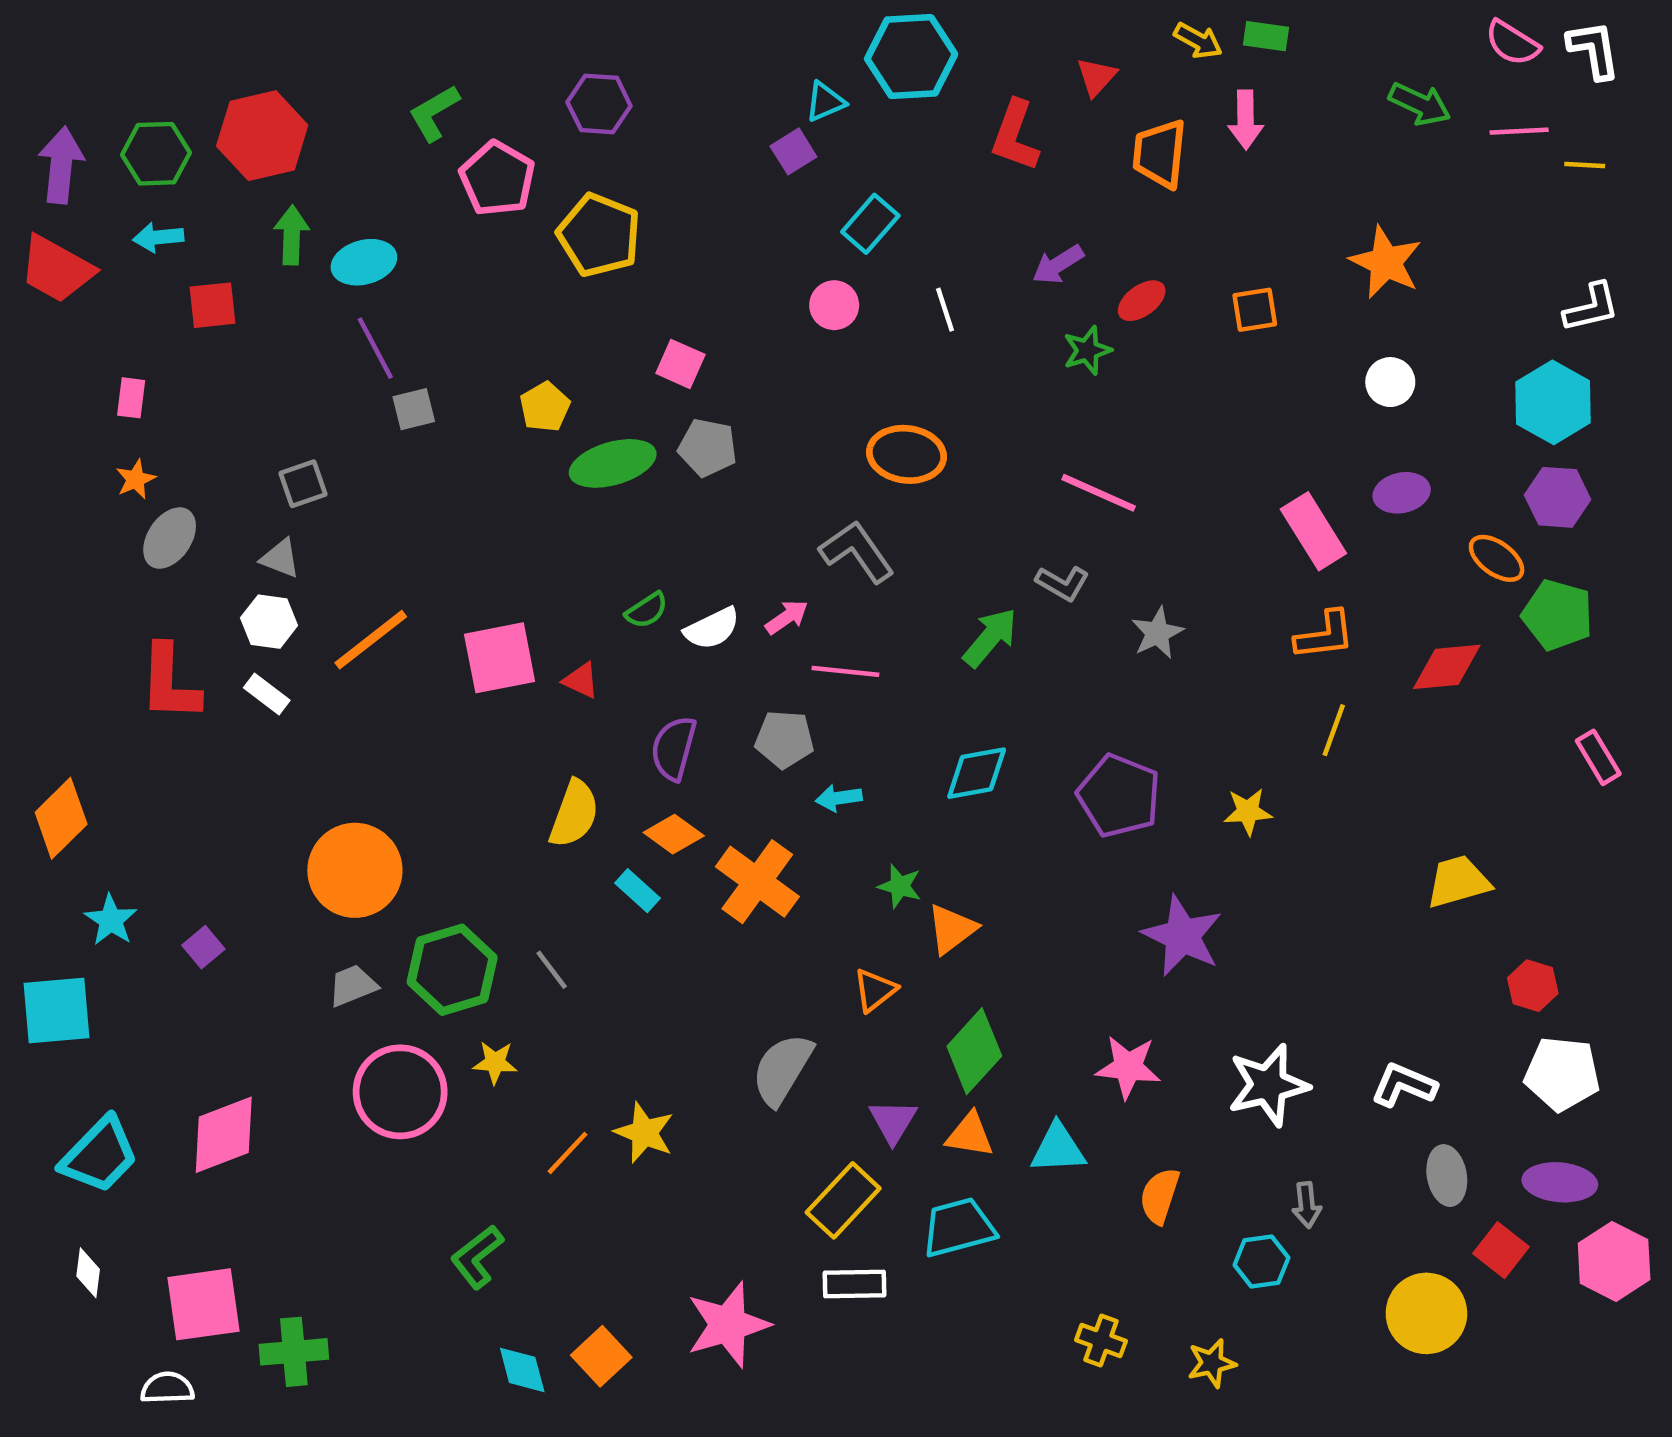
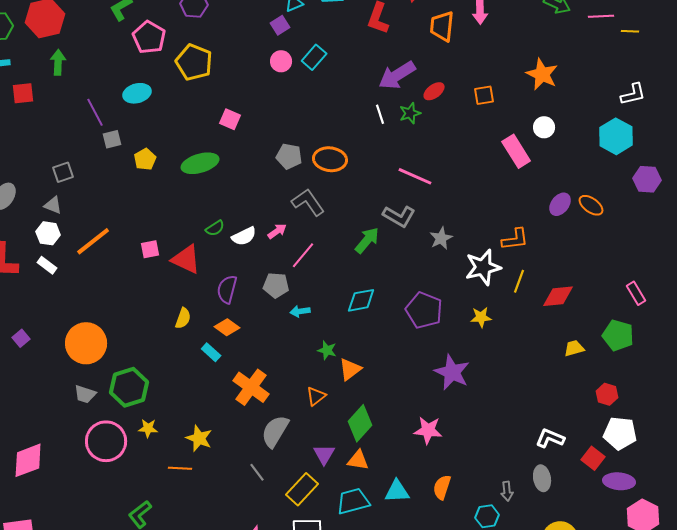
cyan ellipse: (364, 262) -> (137, 93), moved
purple arrow: (1058, 264) -> (397, 75), size x1.6
pink circle: (834, 305) -> (281, 61), moved
white line: (945, 310) -> (380, 114), moved
yellow pentagon: (545, 407) -> (145, 159), moved
gray pentagon: (708, 448) -> (289, 156), moved
purple ellipse: (1402, 493) -> (560, 204), moved, turned -40
purple hexagon: (1558, 497) -> (647, 179), moved
pink rectangle: (1313, 531) -> (516, 151), moved
gray L-shape: (1062, 583) -> (399, 216), size x1.4
green pentagon: (1558, 615) -> (618, 335), moved
pink square: (500, 658) -> (150, 249), size x0.6
red diamond: (1447, 667) -> (558, 296), moved
pink line: (845, 671) -> (303, 255), turned -56
red triangle: (581, 680) -> (186, 259), size x1.8
yellow semicircle: (574, 814) -> (183, 318), size x0.7
orange cross: (757, 882) -> (251, 387), moved
yellow trapezoid: (1458, 882) -> (574, 348), size x0.7
purple square: (203, 947) -> (21, 338), moved
gray line: (552, 970) -> (257, 472), moved
gray trapezoid: (353, 986) -> (85, 394), turned -140
white star: (1268, 1085) -> (483, 267), moved
yellow star: (644, 1133) -> (199, 438), moved
cyan triangle: (1058, 1148) -> (397, 491), moved
orange line: (567, 1153) -> (180, 468), turned 50
gray ellipse: (1447, 1176) -> (542, 478), moved
red square: (1501, 1250) -> (593, 458), moved

